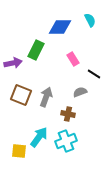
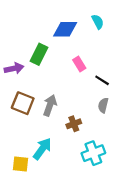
gray semicircle: (80, 92) -> (103, 105), moved, turned -56
brown cross: (68, 114) -> (74, 124), turned -32
cyan cross: (66, 141) -> (93, 153), moved

